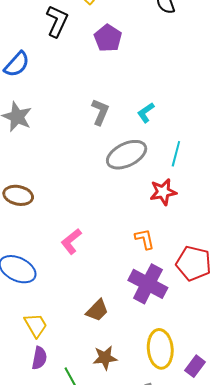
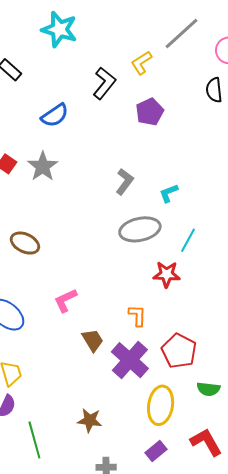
brown trapezoid: (97, 310) -> (93, 340), moved, turned -90
yellow ellipse: (160, 349) -> (161, 405), moved
brown star: (105, 358) -> (90, 420), moved

